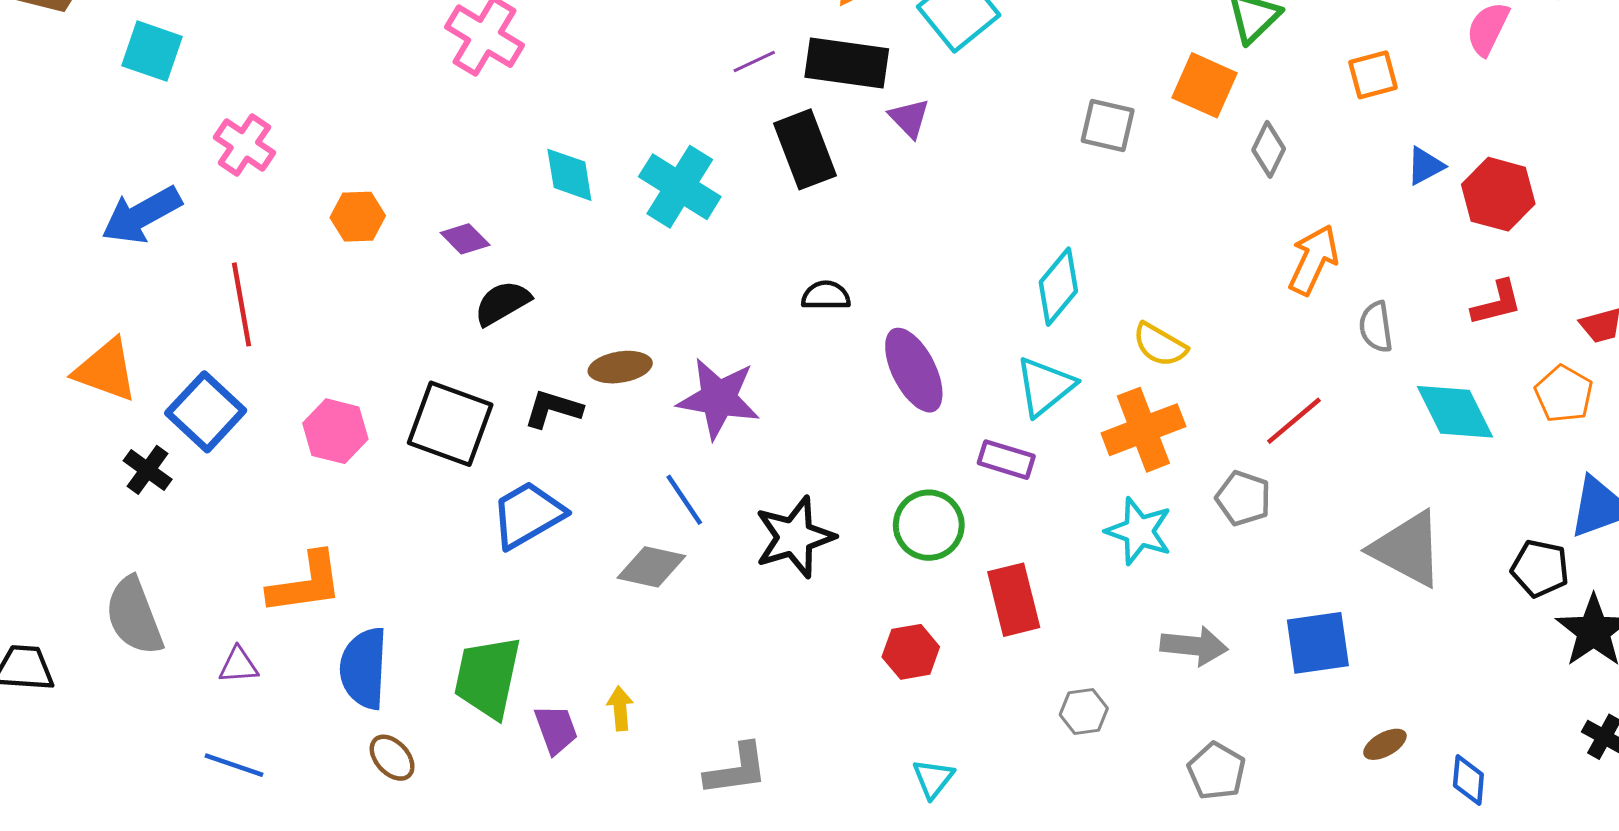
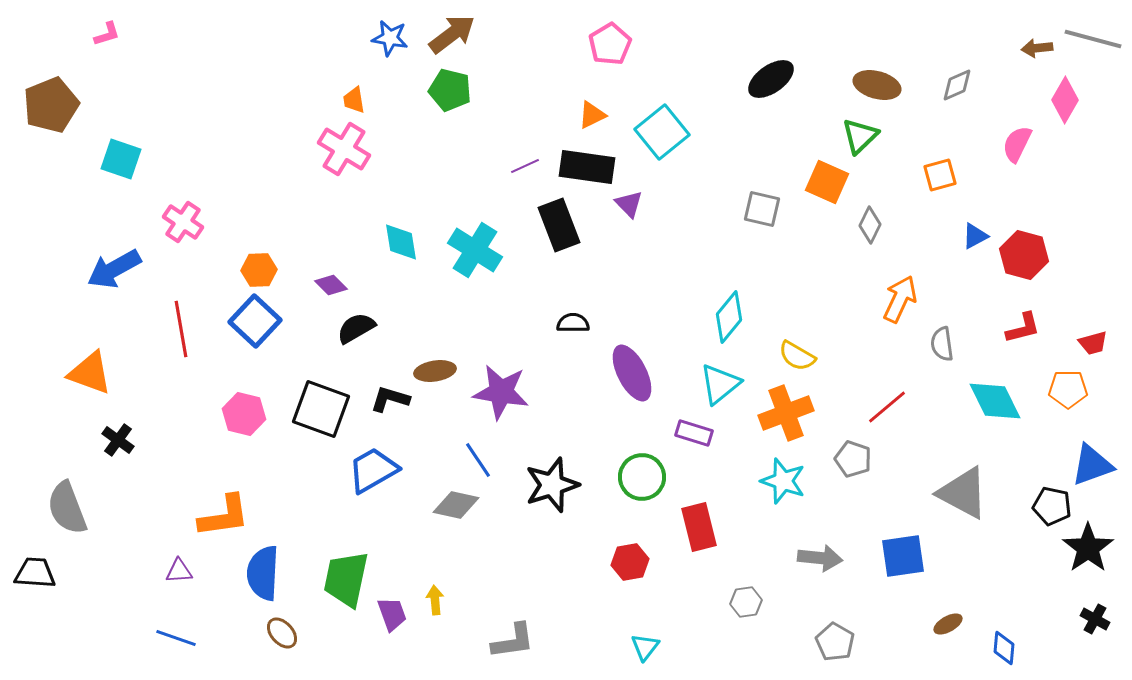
orange pentagon: (1564, 394) -> (1068, 389), turned -30
blue square: (206, 412) -> (255, 321), moved
gray semicircle: (134, 616) -> (67, 508), moved

